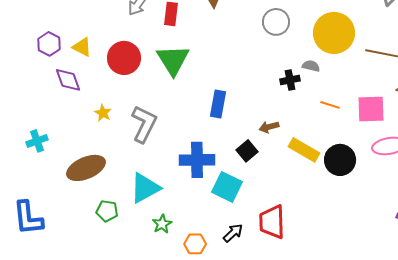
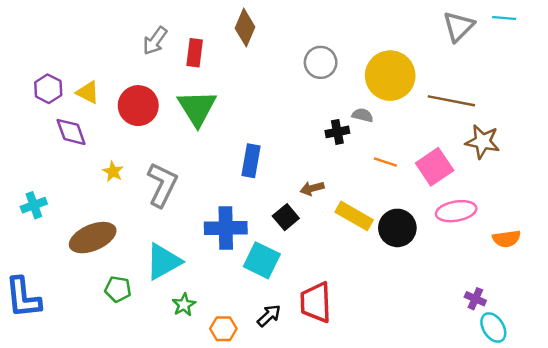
pink square: (371, 109) -> (435, 167), turned -32

